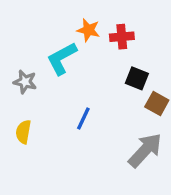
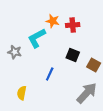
black square: (137, 78) -> (73, 55), moved
yellow semicircle: (23, 132) -> (22, 93), moved

